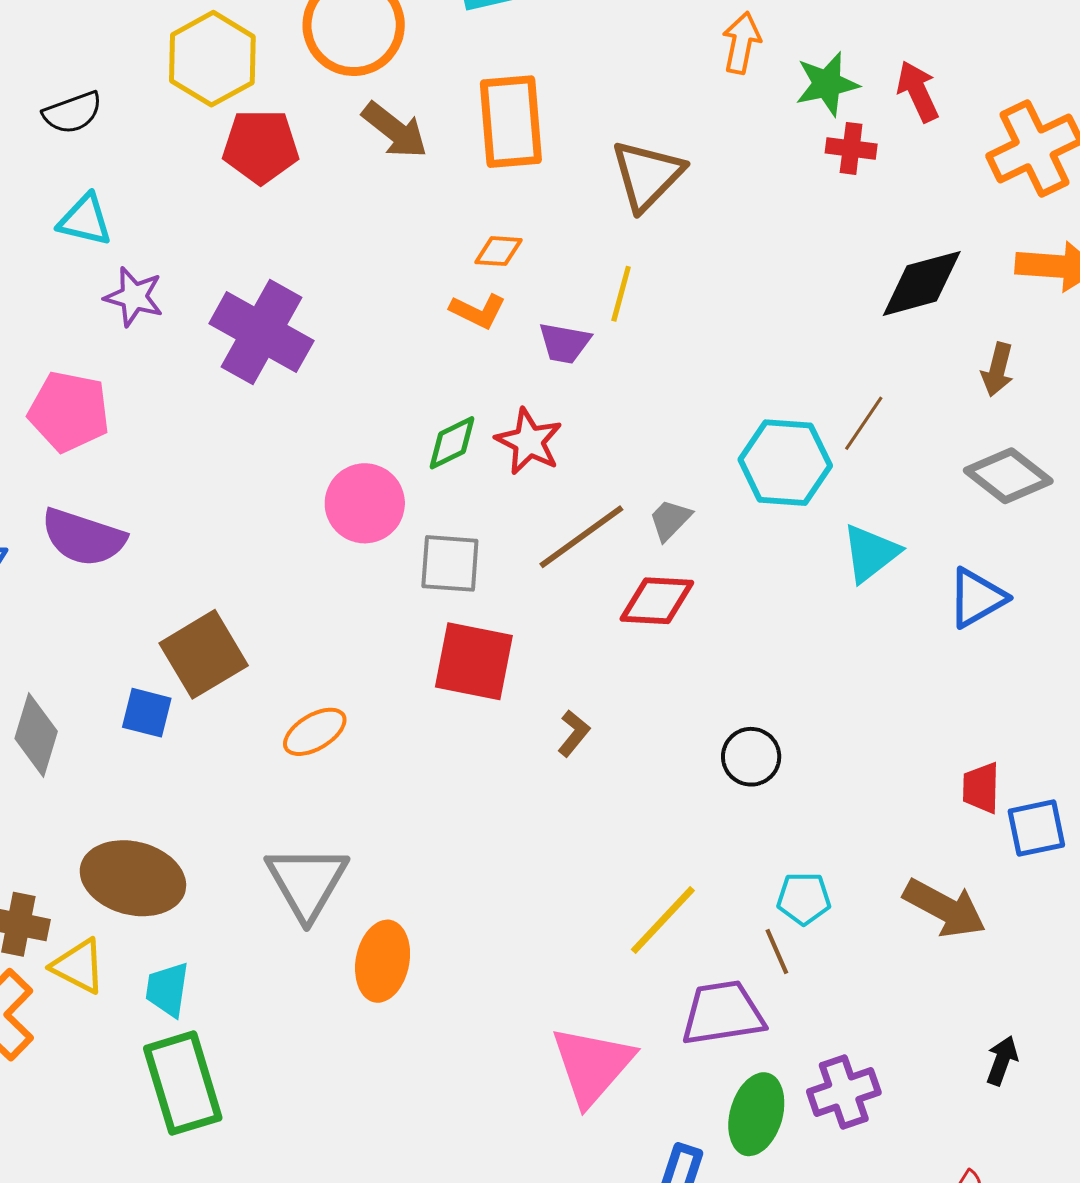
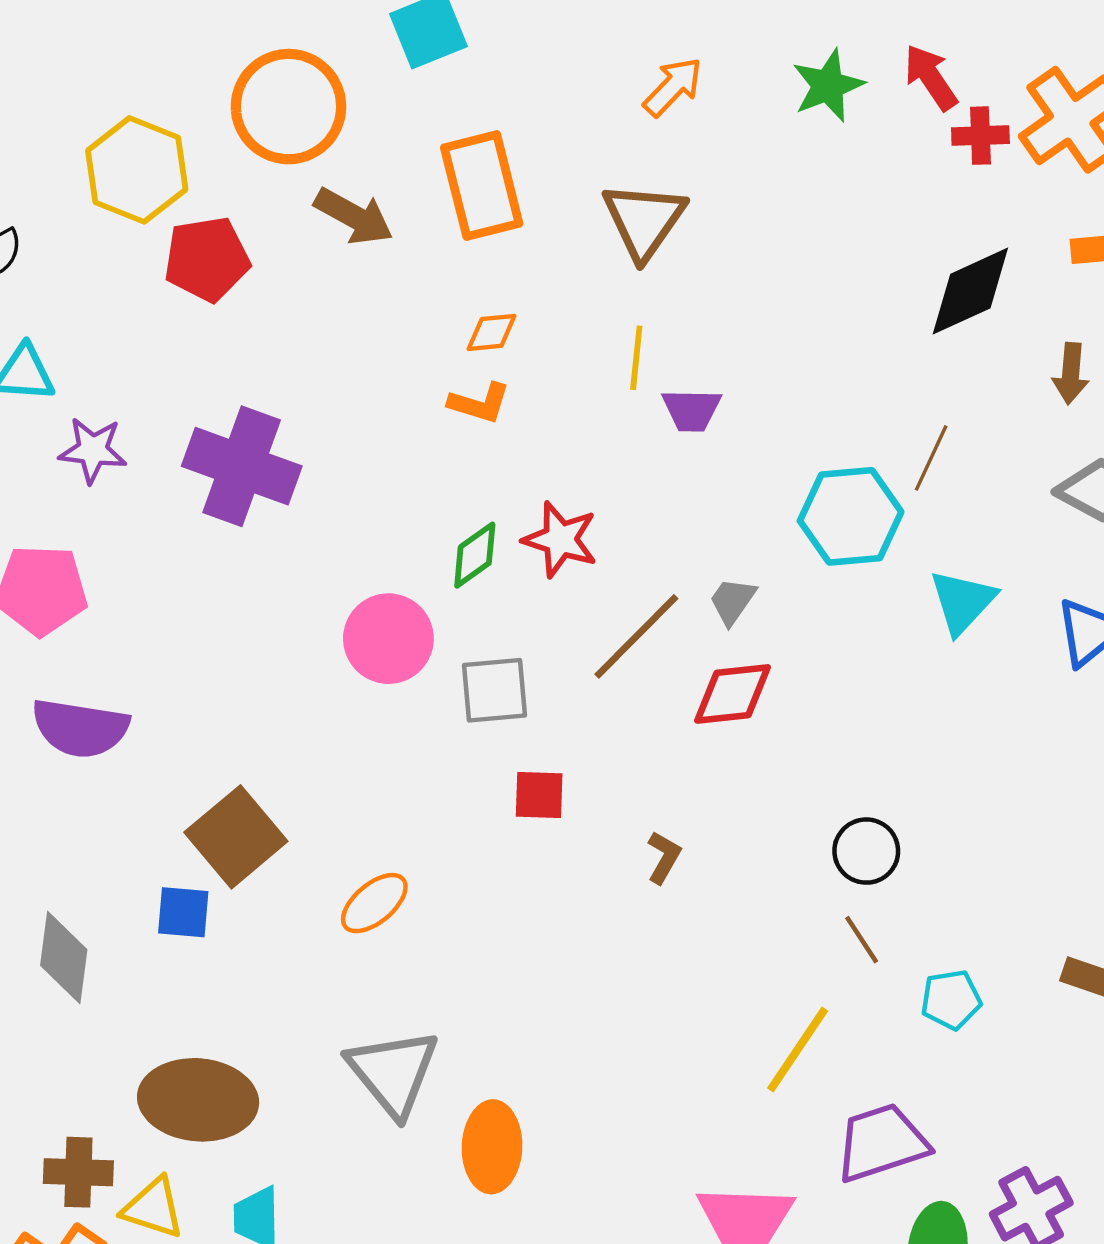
orange arrow: (741, 43) -> (673, 87), moved, turned 42
red cross: (851, 148) -> (980, 136), moved
purple trapezoid: (564, 343) -> (692, 410), moved
red square: (474, 661) -> (539, 795), size x0.6
brown line: (777, 952) -> (862, 940), moved

